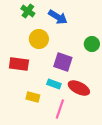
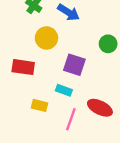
red ellipse: (79, 88) -> (100, 108), moved

